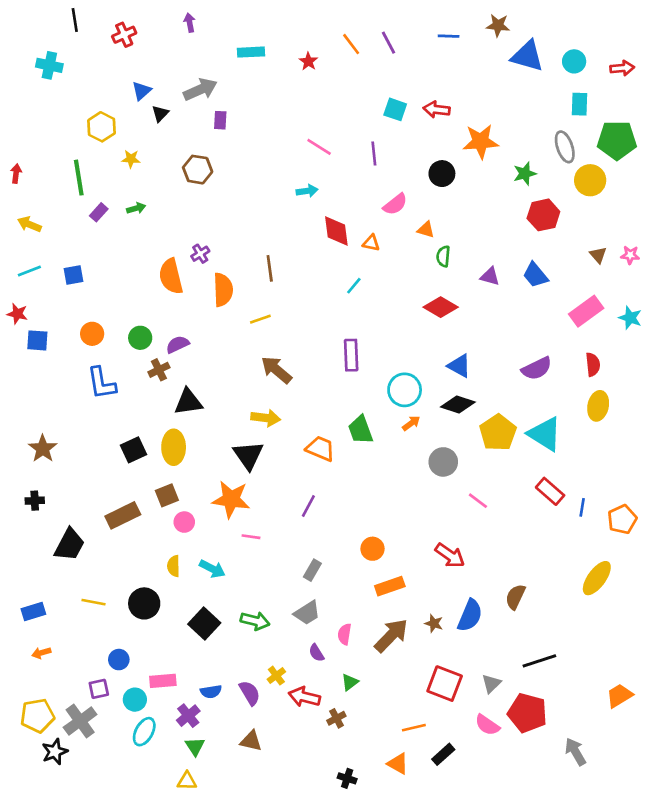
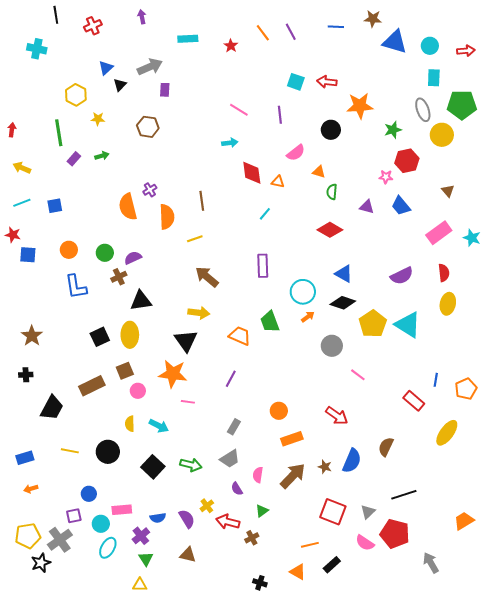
pink star: (630, 255) -> (386, 177), moved
red rectangle: (550, 491) -> (414, 401), moved

